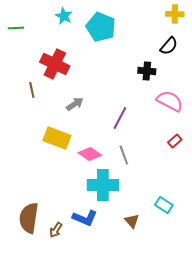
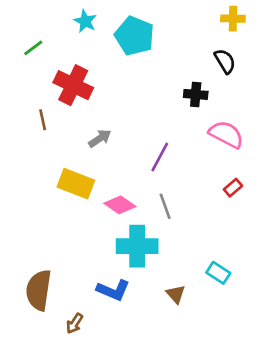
green line: (16, 28) -> (33, 48), moved, turned -35
black semicircle: (169, 46) -> (225, 61), turned -72
brown arrow: (56, 230) -> (75, 323), moved

